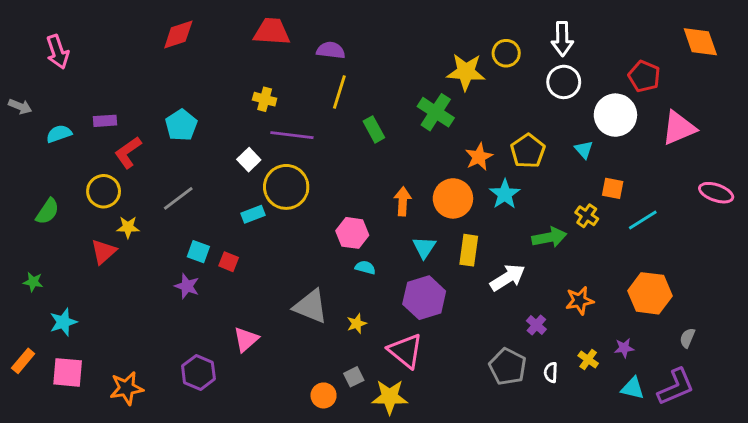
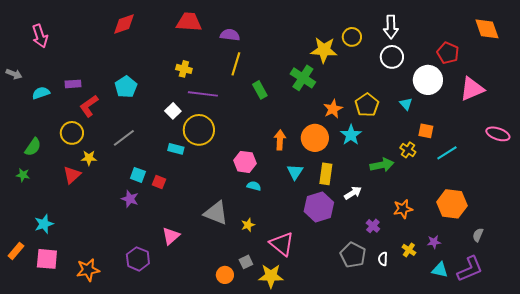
cyan rectangle: (253, 214) -> (176, 149), turned 35
white arrow: (508, 278) -> (353, 193), size x0.7
green star: (33, 282) -> (23, 175), moved
purple hexagon: (424, 298) -> (319, 207), moved

